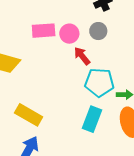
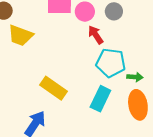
yellow rectangle: (29, 115) -> (53, 88), moved

